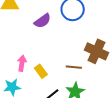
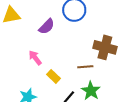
pink arrow: (22, 63) -> (35, 58), moved, turned -35

